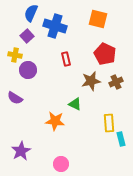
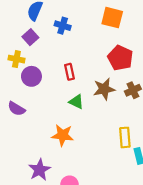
blue cross: (55, 26) -> (63, 26), size x0.6
red rectangle: (66, 59) -> (70, 72), moved
green triangle: (75, 104) -> (76, 102), moved
purple star: (21, 151) -> (40, 170), moved

